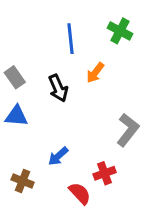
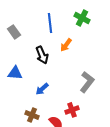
gray rectangle: (15, 77) -> (14, 32), moved
blue arrow: (58, 156) -> (42, 89), moved
brown cross: (23, 181) -> (32, 115), moved

